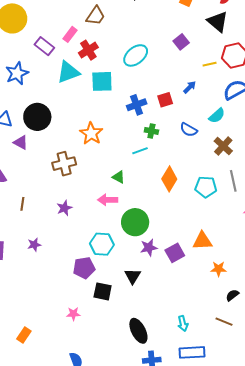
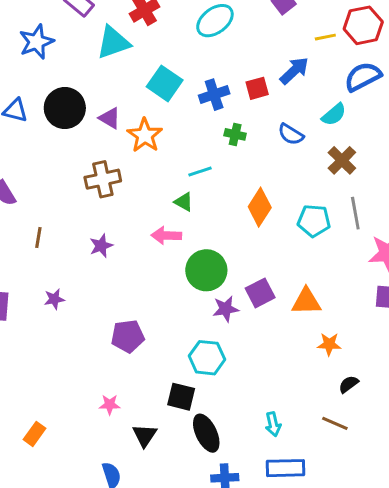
cyan square: (102, 81) -> (165, 83), moved, turned 35
blue arrow: (190, 87) -> (294, 71), size x1.5
purple triangle: (21, 143) -> (110, 118), moved
cyan line: (140, 151) -> (200, 171), moved
cyan hexagon: (102, 244) -> (207, 358), moved
purple square: (175, 253) -> (260, 293), moved
black triangle: (133, 276) -> (145, 435), moved
black square: (103, 291) -> (181, 397), moved

